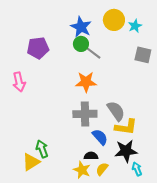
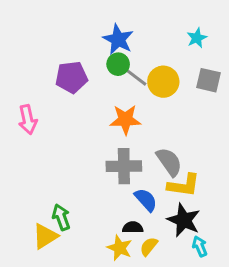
yellow circle: (114, 20) -> (163, 82), moved
purple pentagon: (38, 48) -> (71, 77), moved
black star: (126, 151) -> (184, 220), turned 30

